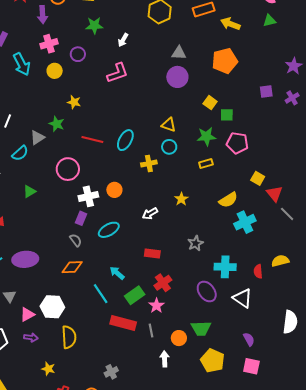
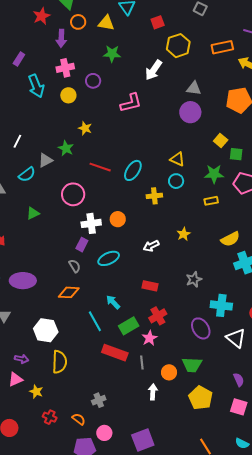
white arrow: (123, 40) -> (154, 70), moved, size x1.5
pink triangle: (27, 314) -> (15, 379), moved

